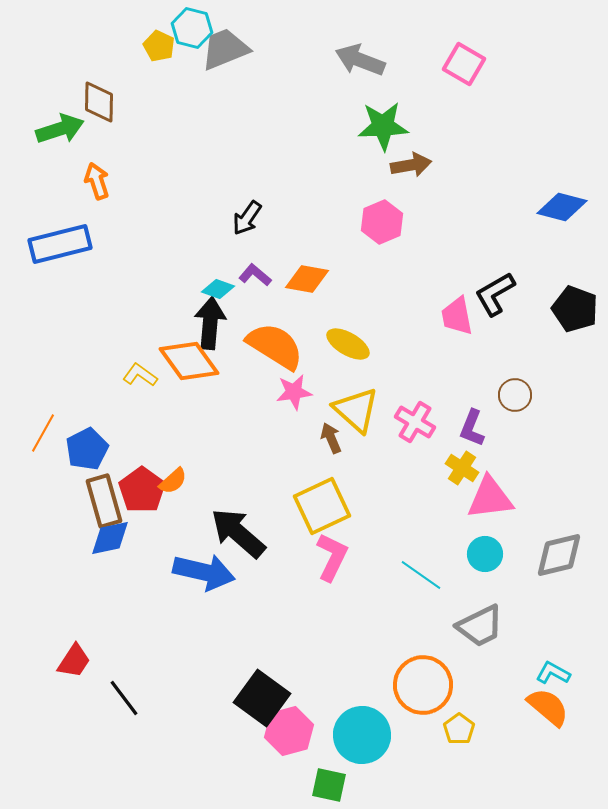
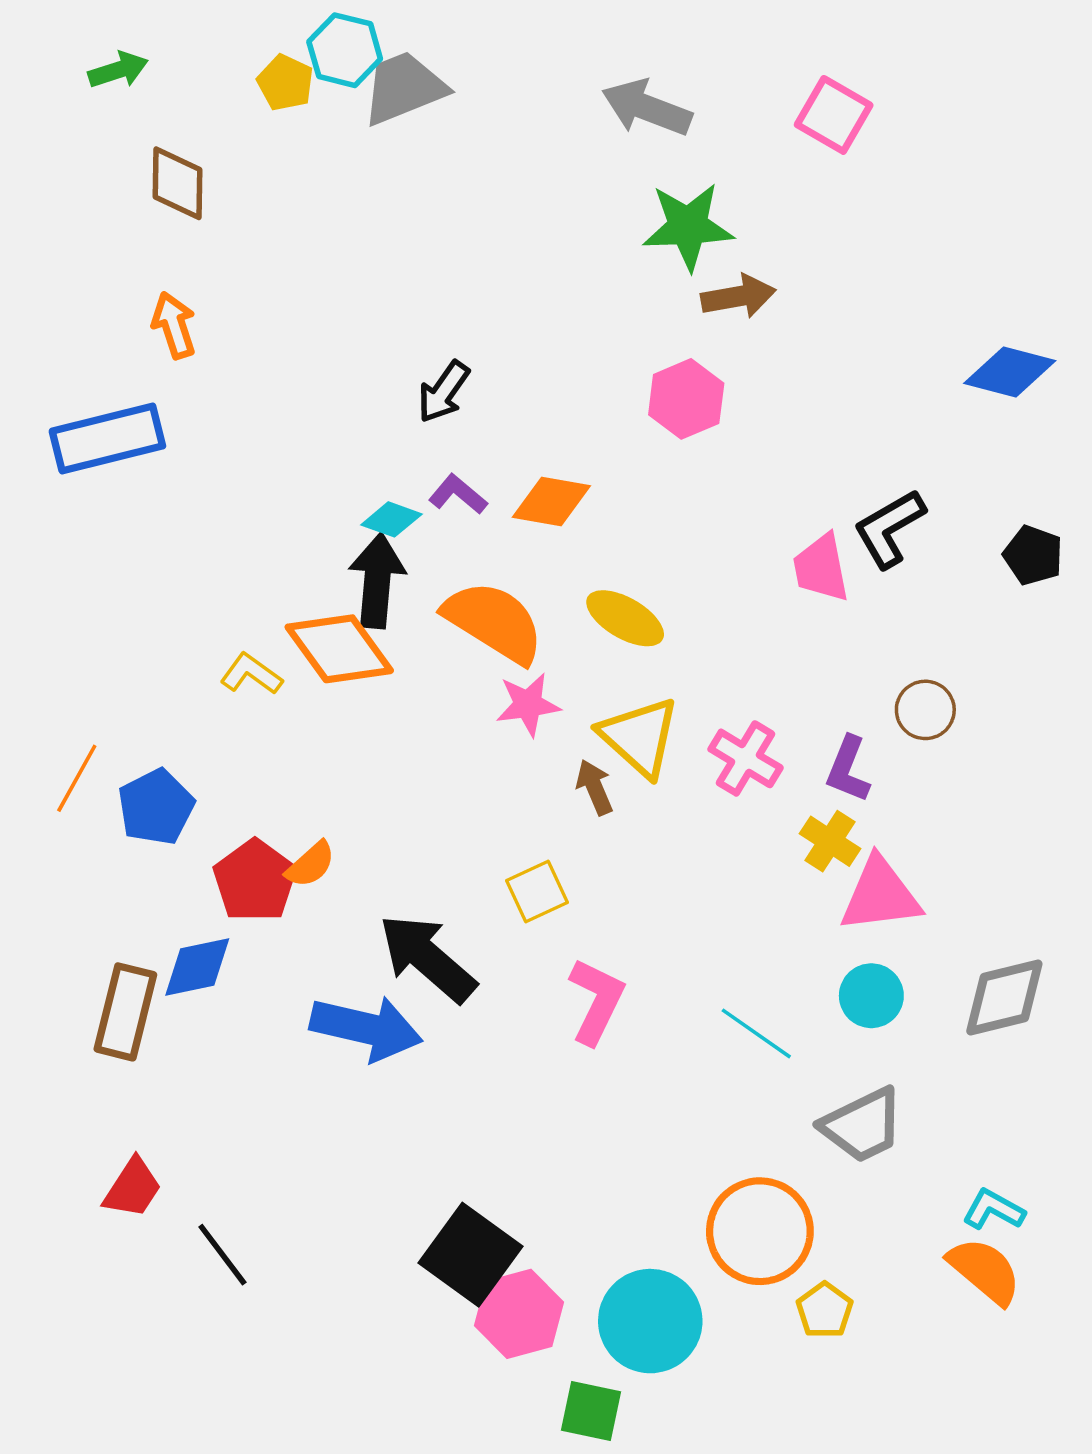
green arrow: (60, 129) -> (118, 70), moved, size x0.7
black pentagon: (575, 309) -> (1033, 555), size x0.7
brown rectangle: (104, 501) -> (125, 1012), moved, turned 30
yellow square: (322, 506) -> (537, 891), moved, size x0.6

